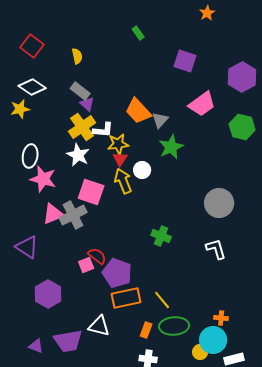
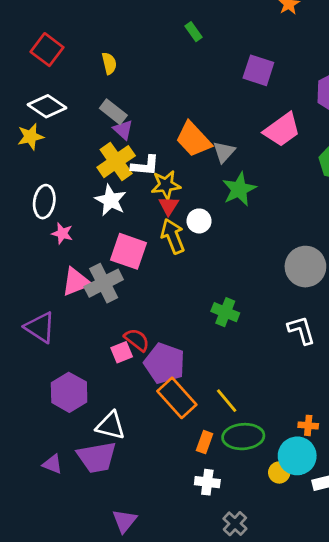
pink star: (43, 179) -> (62, 233), size x0.6
orange rectangle: (126, 298) -> (177, 398), turned 60
white triangle: (99, 326) -> (111, 425), moved

